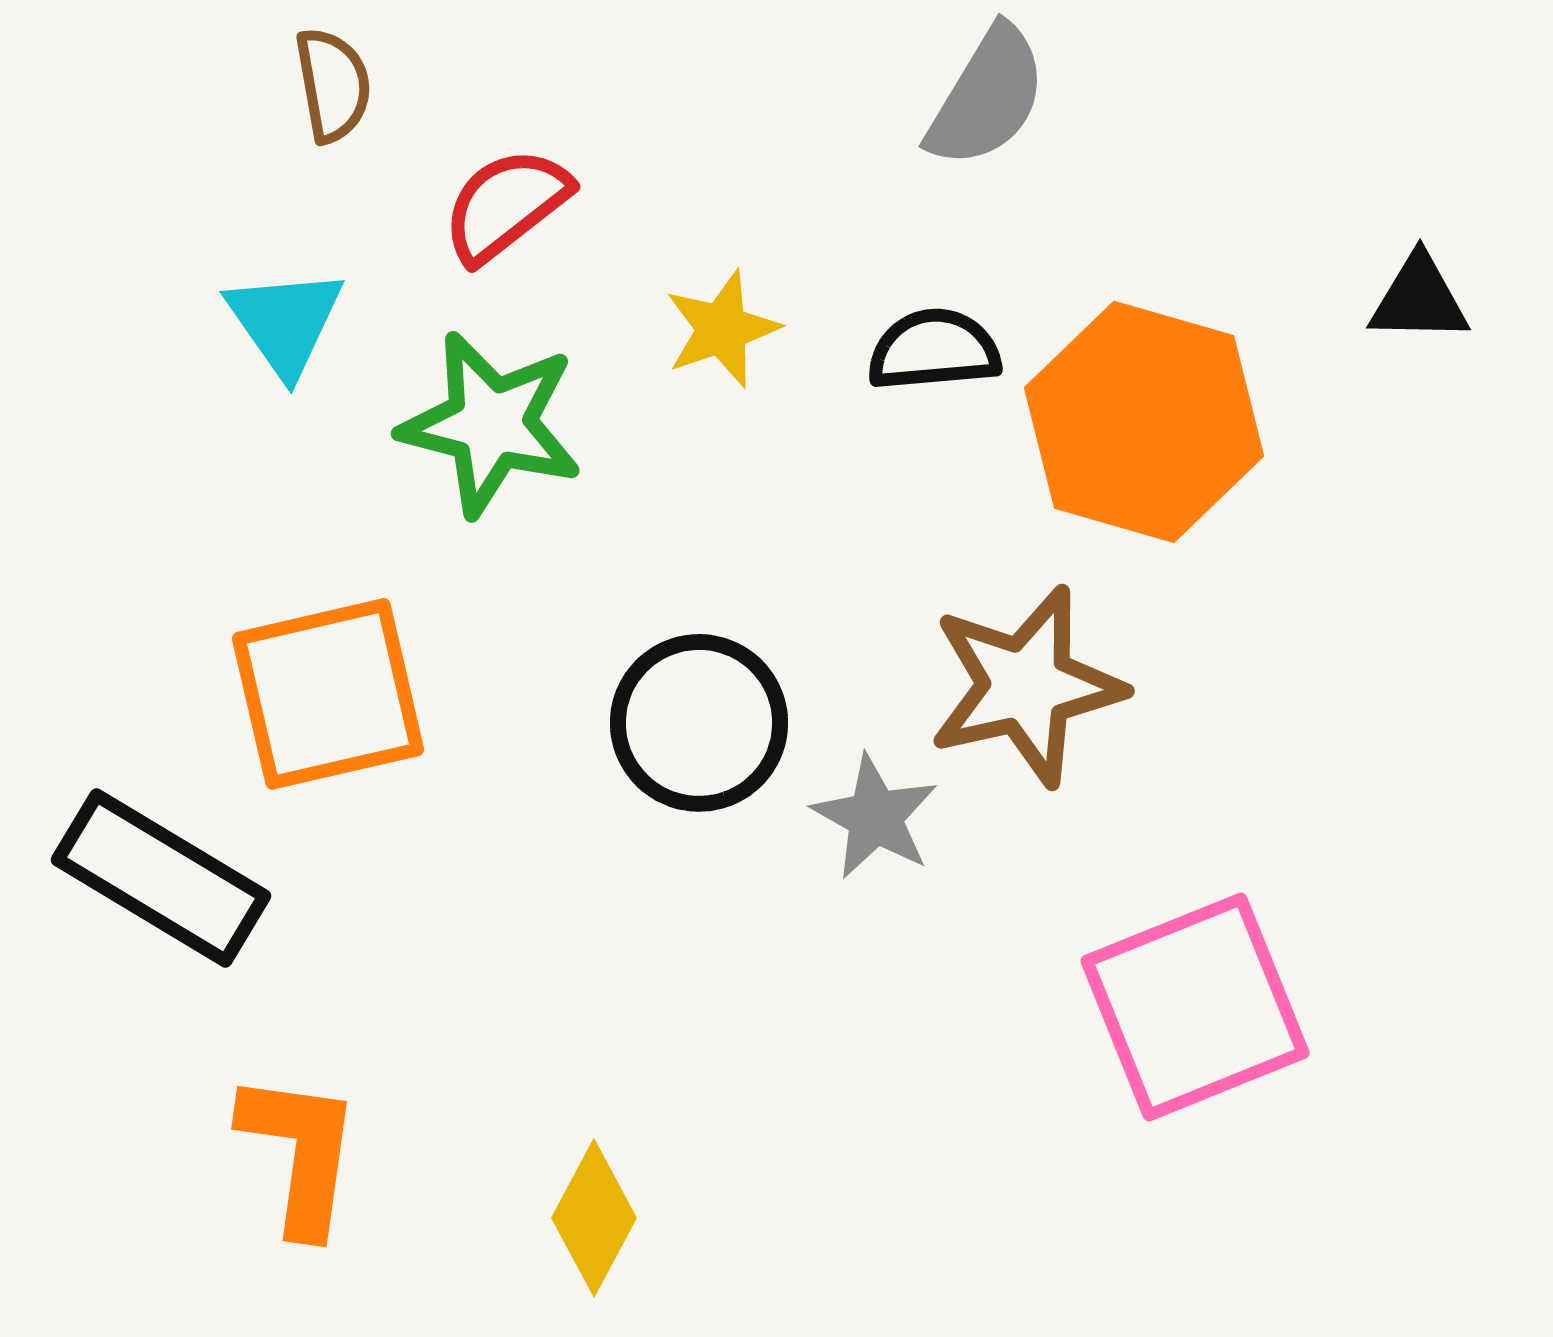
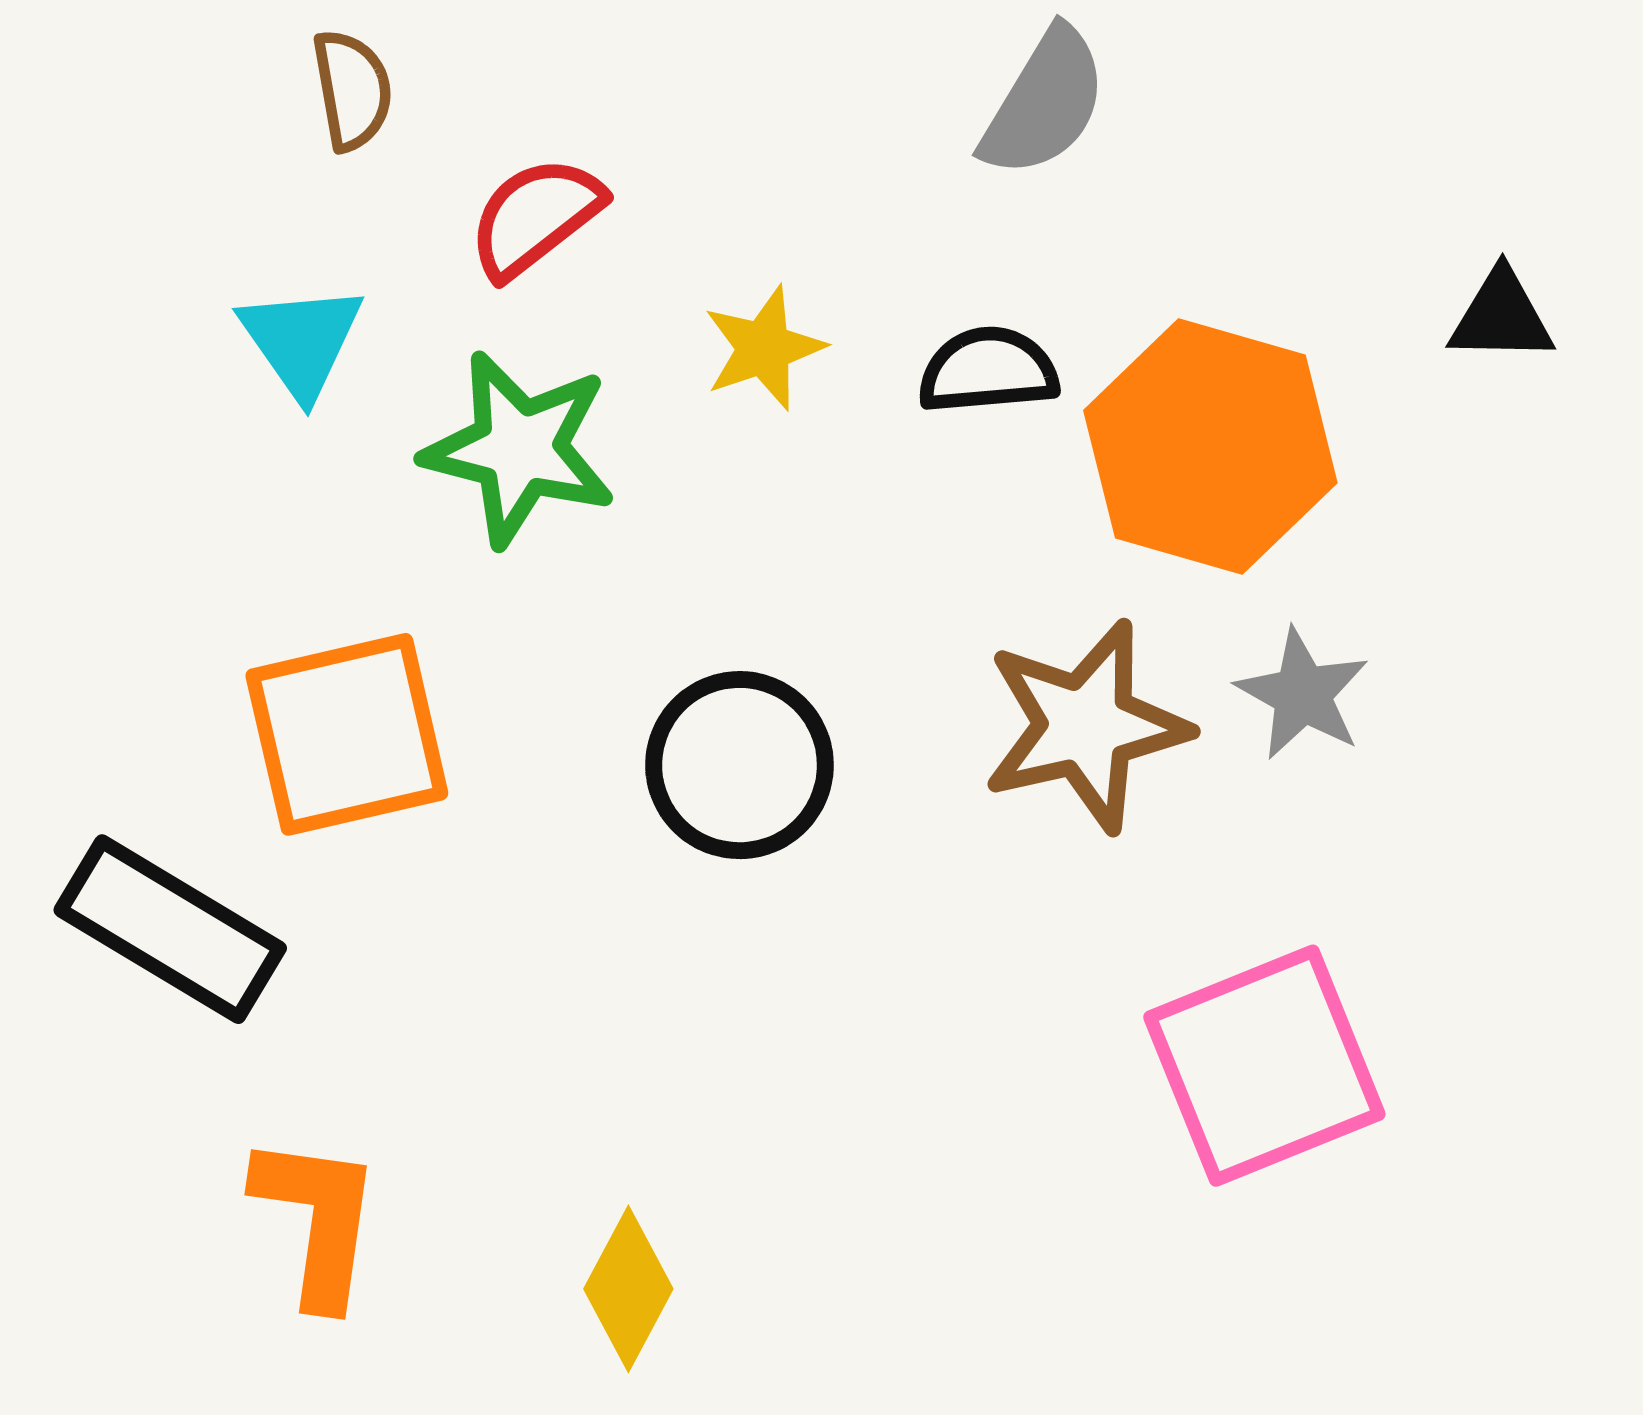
gray star: (875, 817) -> (1302, 694), moved

